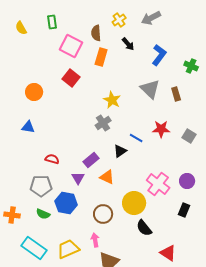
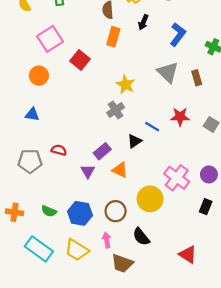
black arrow: (128, 44) -> (143, 22), turned 64
pink square: (71, 46) -> (50, 39), moved, turned 30
gray pentagon: (41, 186) -> (30, 161), moved
blue hexagon: (66, 203) -> (80, 213), moved
black semicircle: (144, 228) -> (141, 237), moved
yellow trapezoid: (68, 249) -> (77, 250), turned -125

